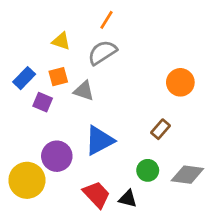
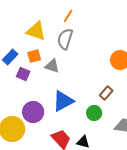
yellow triangle: (61, 41) -> (36, 31), size x1.5
gray semicircle: (102, 52) -> (65, 39), turned -40
green circle: (148, 170) -> (94, 113), moved

